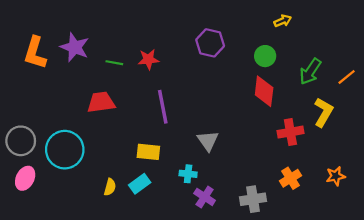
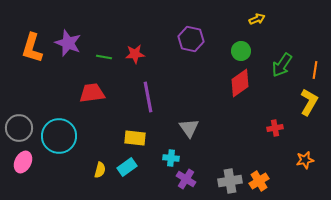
orange line: (347, 77) -> (315, 70), turned -42
red diamond: (264, 91) -> (240, 83), turned 48
yellow L-shape: (323, 112) -> (309, 102), moved
red cross: (290, 132) -> (275, 128), moved, size x0.7
orange cross: (290, 178) -> (259, 181), moved

